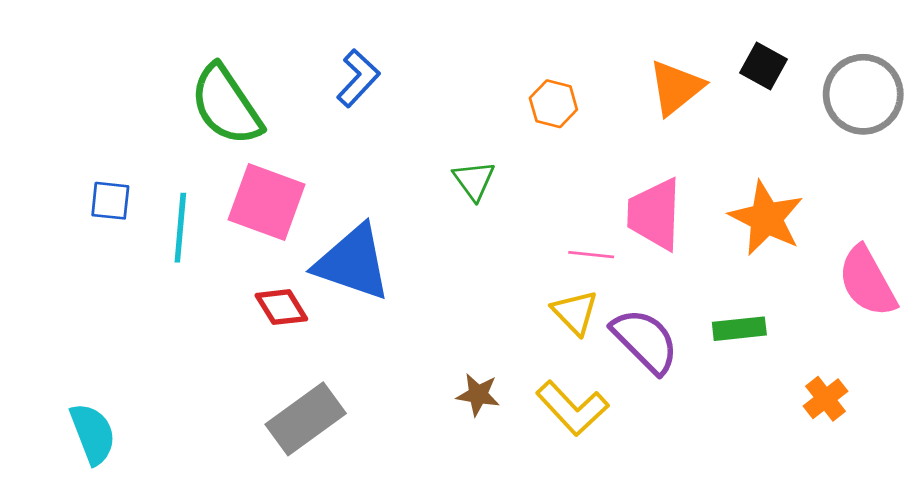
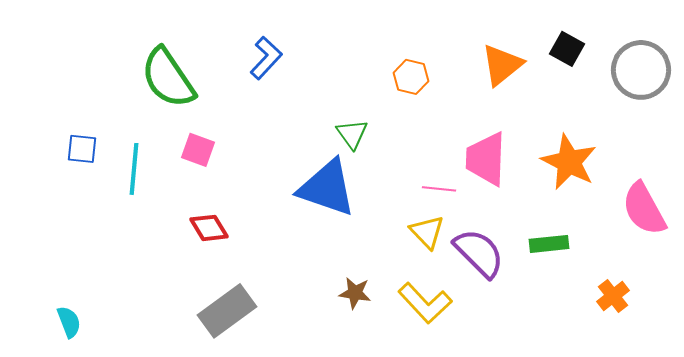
pink square: (267, 202) -> (198, 150), size x0.6
blue triangle: (353, 263) -> (327, 188), moved
cyan semicircle: (93, 434) -> (69, 322), size x0.7

